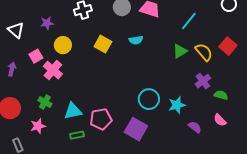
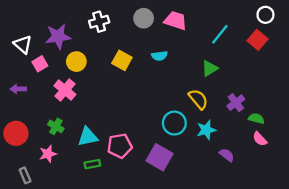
purple star: (47, 23) -> (58, 36), size x1.6
red square: (228, 46) -> (258, 40), moved
yellow semicircle: (204, 52) -> (198, 99), moved
pink square: (36, 56) -> (40, 64), moved
purple arrow: (12, 69) -> (18, 89), turned -104
pink semicircle: (220, 120) -> (260, 139), moved

